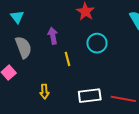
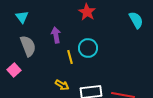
cyan circle: (97, 43) -> (88, 48), moved
yellow arrow: (44, 91) -> (62, 85), moved, turned -56

